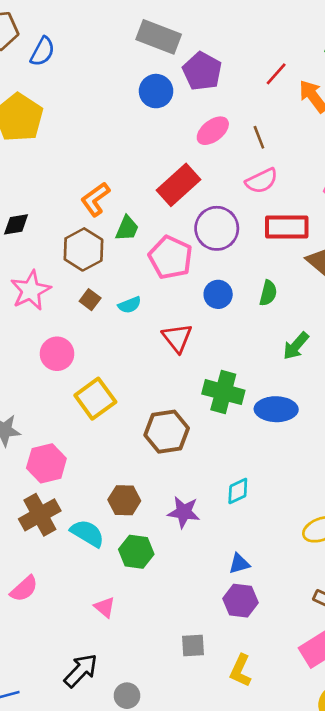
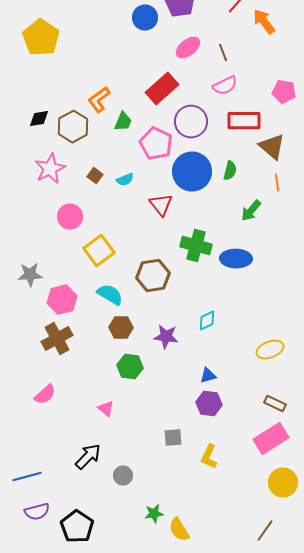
brown hexagon: (83, 249) -> (73, 127), moved
blue circle: (218, 294) -> (192, 172), size x1.8
cyan semicircle: (87, 533) -> (110, 295), moved

